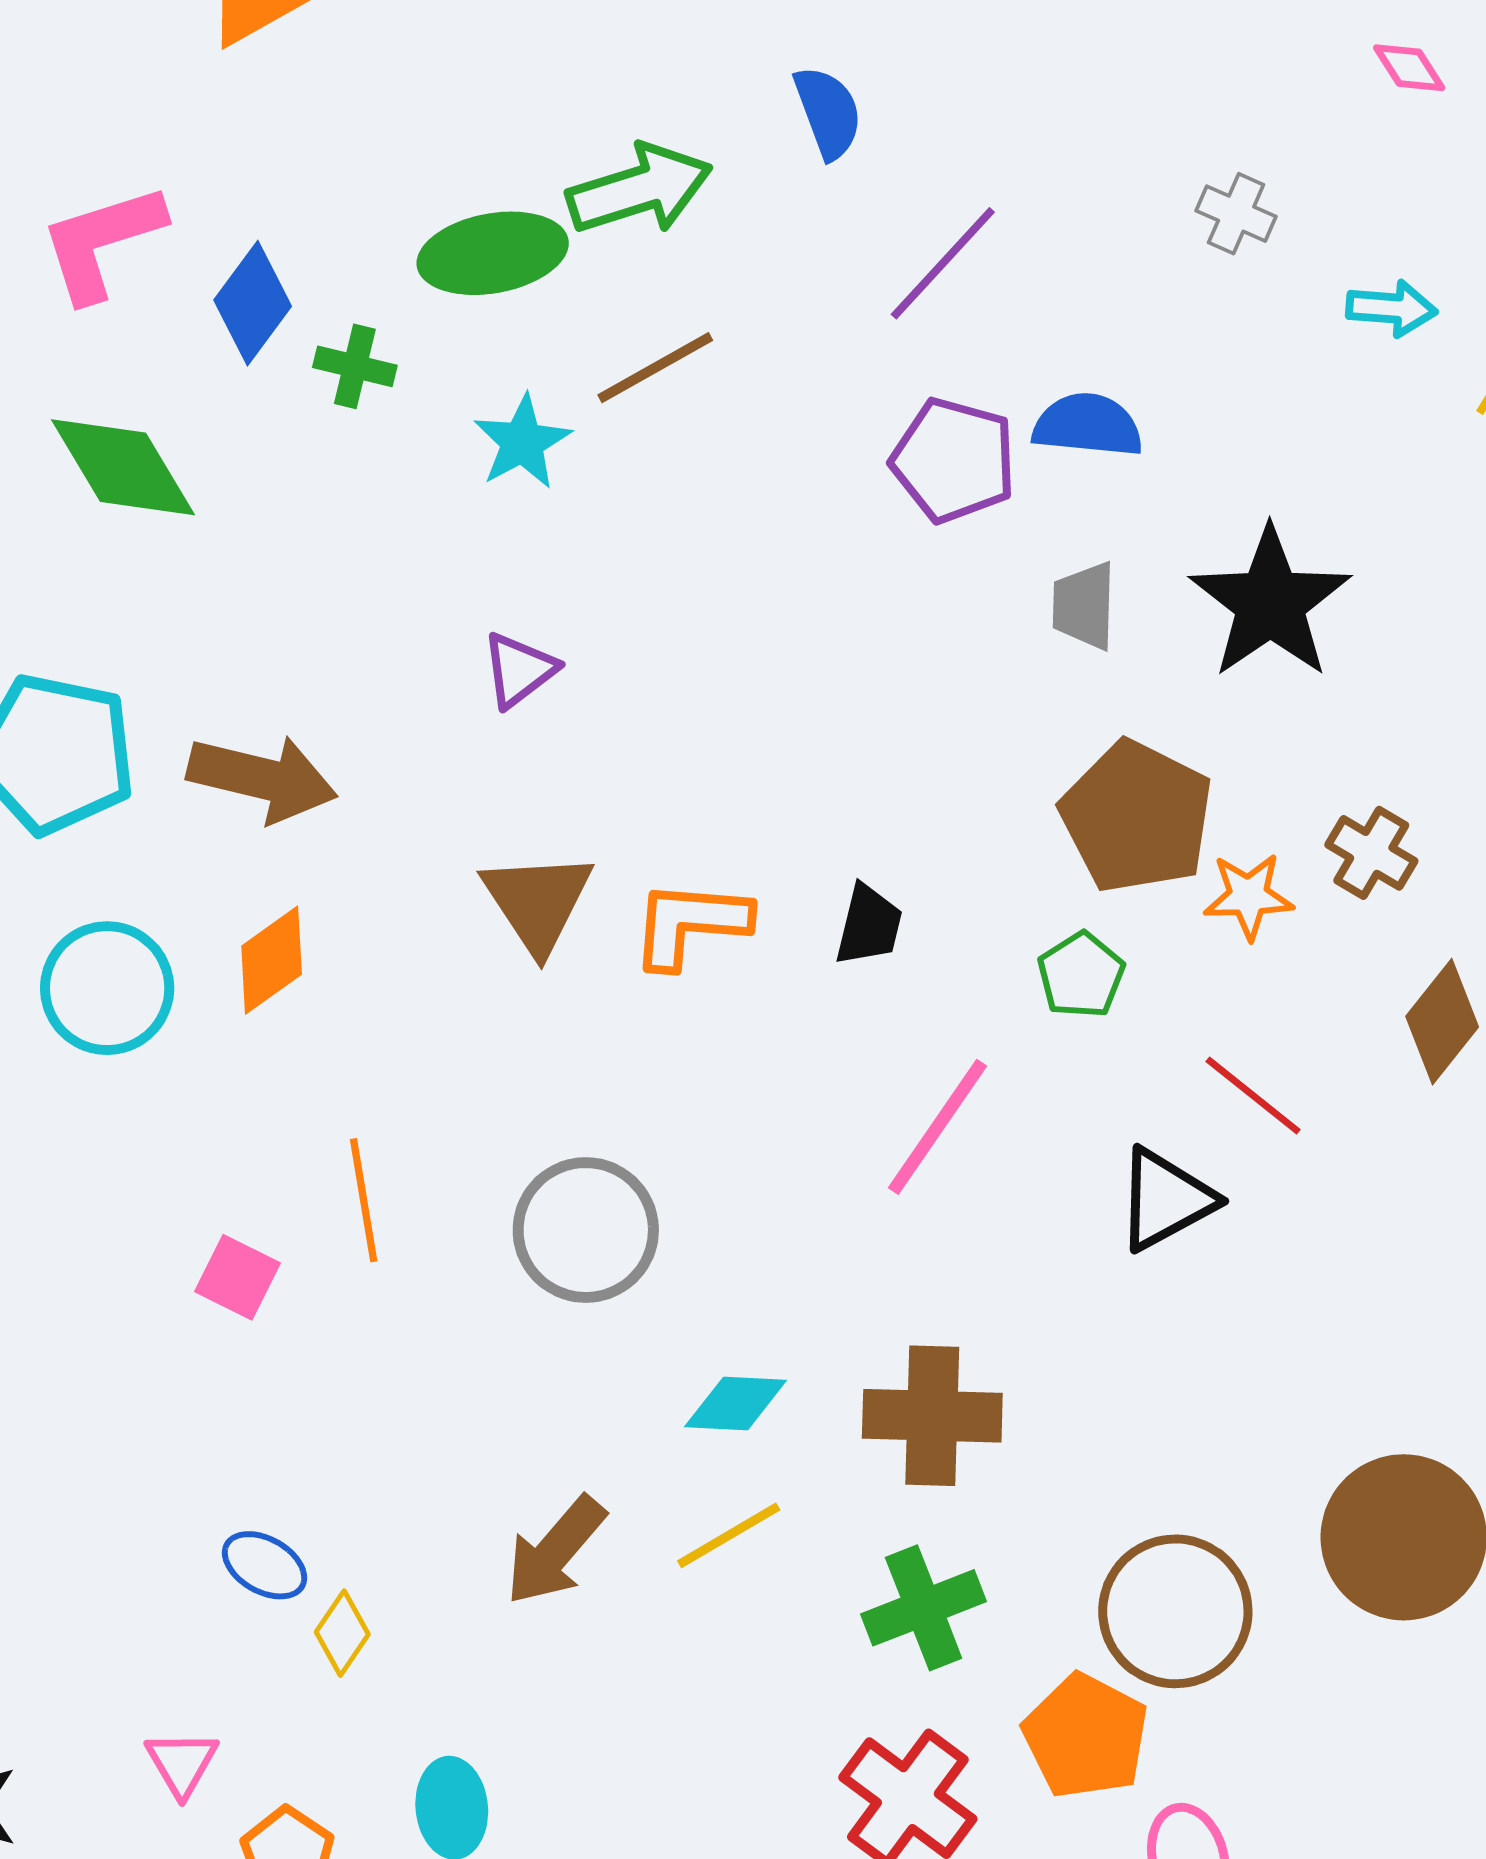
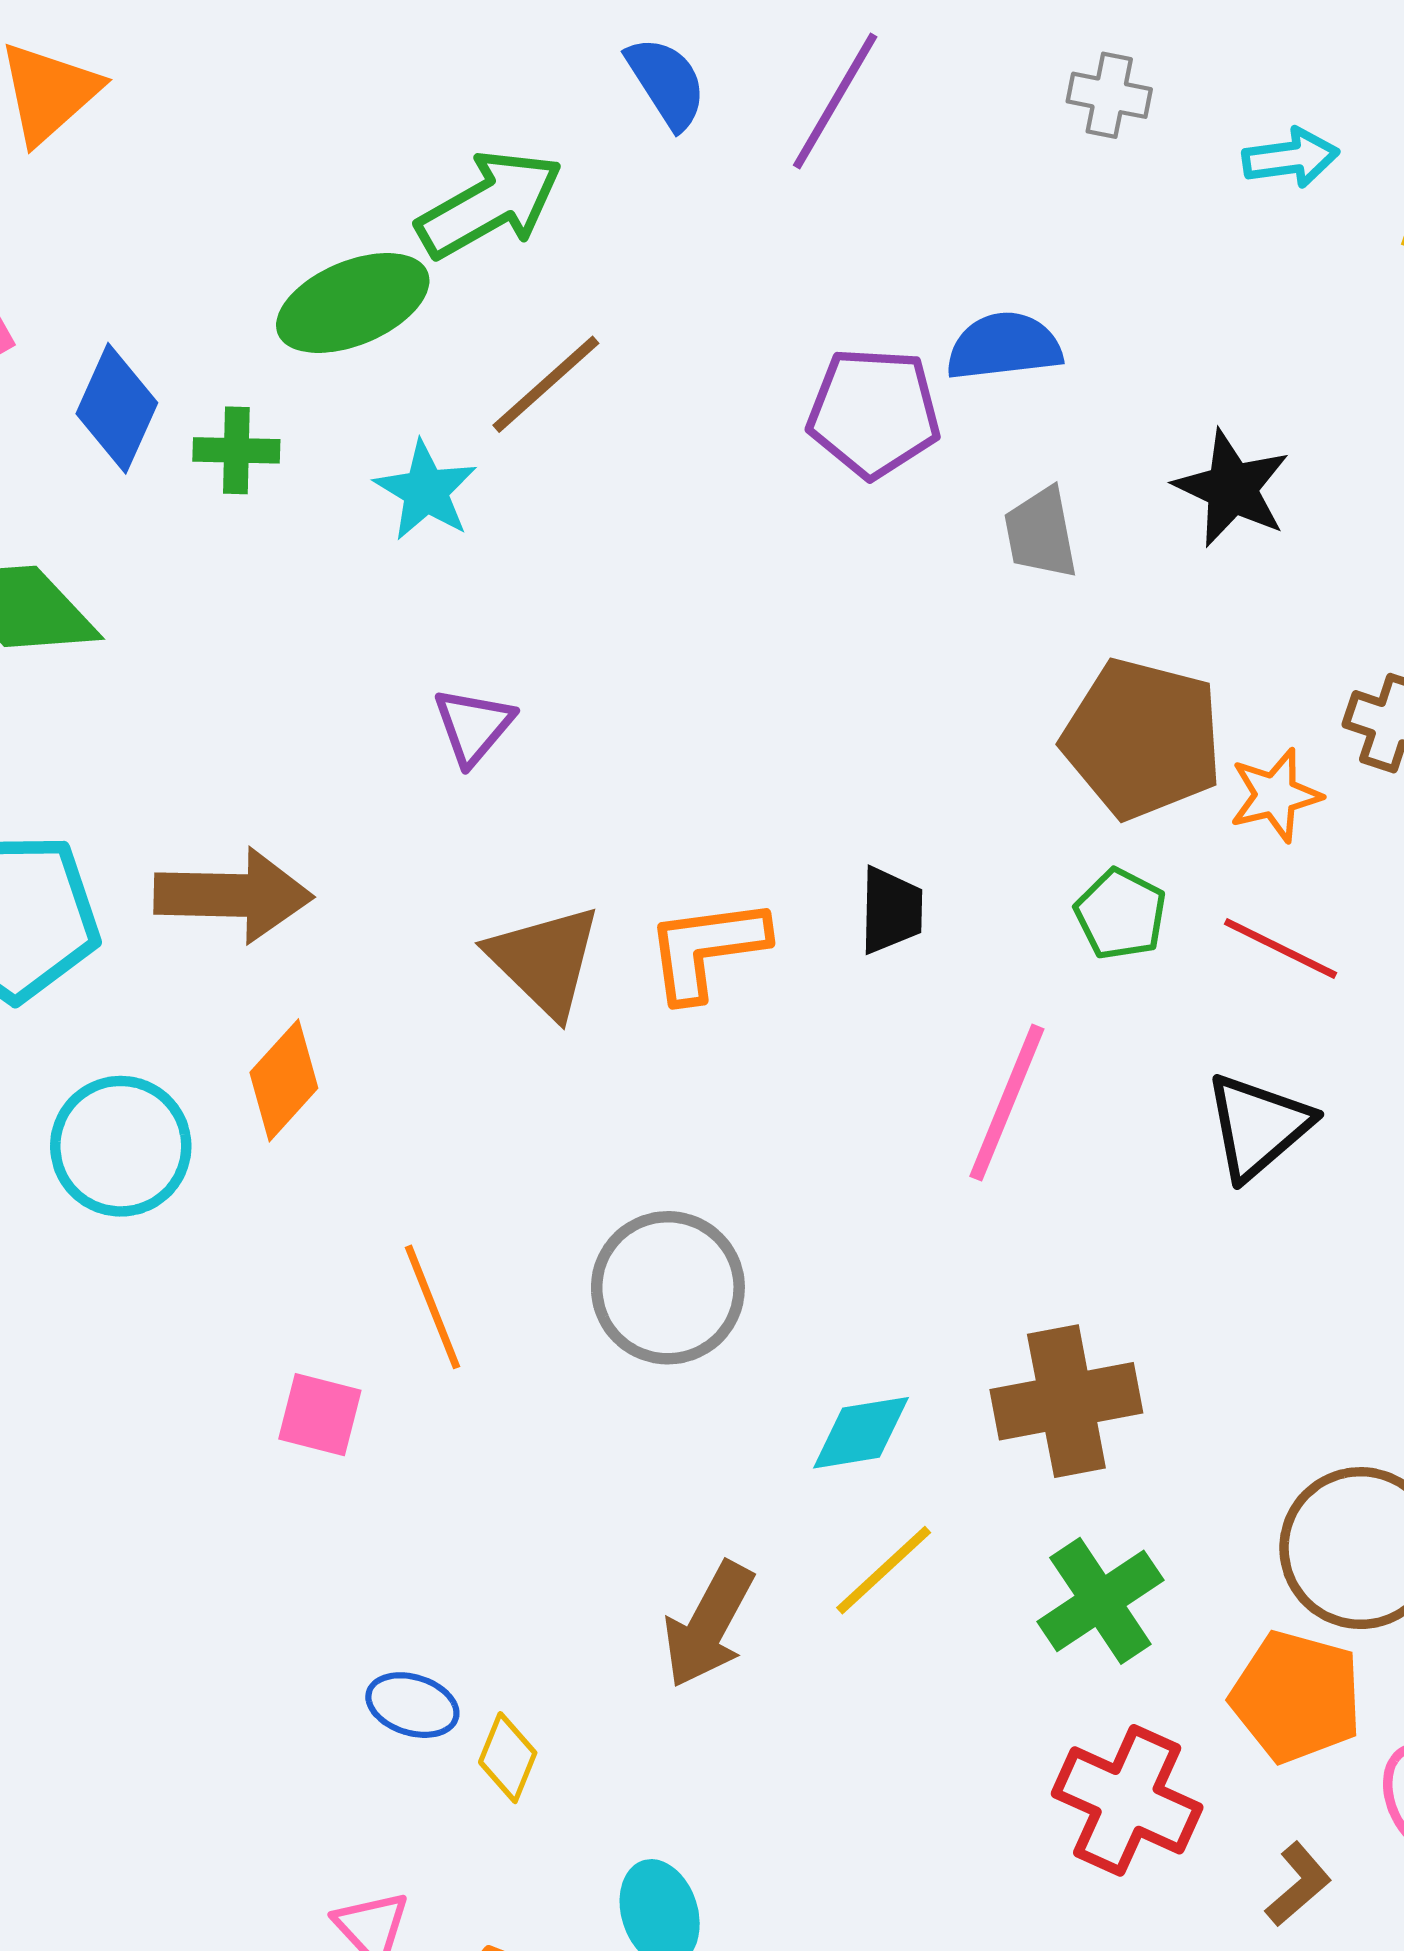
purple line: (943, 263) -> (835, 101), moved
black star: (1270, 603) -> (1232, 488), size x0.7
red line: (1253, 1095) -> (1281, 948), moved

